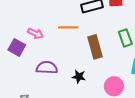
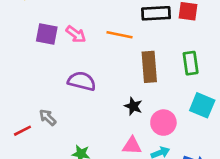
purple square: (17, 47) -> (47, 34), moved, turned -30
black star: (79, 77) -> (133, 106), moved

